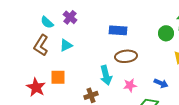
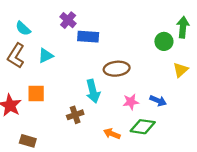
purple cross: (70, 17) -> (68, 20), moved
blue rectangle: (118, 30) -> (88, 37), moved
pink star: (130, 85) -> (131, 102), moved

